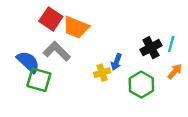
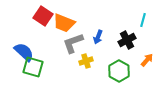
cyan line: (171, 44) -> (143, 20), moved
gray L-shape: (57, 51) -> (73, 43), moved, turned -65
blue arrow: (116, 62) -> (98, 37), moved

